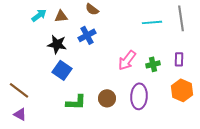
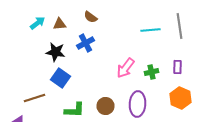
brown line: (19, 90) -> (34, 98), moved, turned -55

